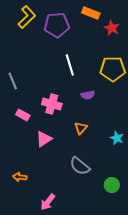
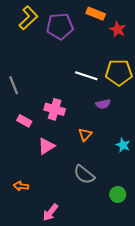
white line: (70, 65) -> (86, 76), moved, turned -55
purple semicircle: (88, 95) -> (103, 104), moved

